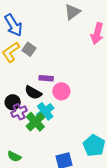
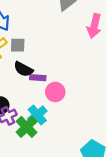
gray square: (29, 49) -> (18, 45), turned -32
black semicircle: (33, 93) -> (23, 69), moved

